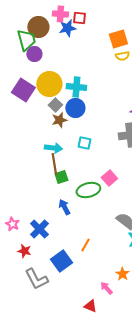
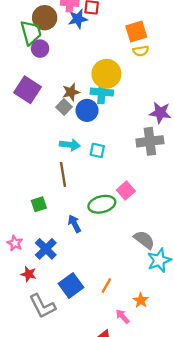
yellow circle: (49, 84) -> (106, 74), moved
cyan cross: (76, 87) -> (102, 92), moved
brown star: (59, 120) -> (71, 92), moved
cyan arrow: (53, 148) -> (70, 145), moved
green square: (61, 177) -> (39, 204), moved
orange line: (85, 245) -> (106, 286), moved

